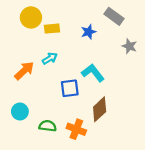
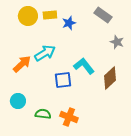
yellow rectangle: (52, 29) -> (50, 15), moved
blue star: (88, 32) -> (69, 23), moved
cyan arrow: (50, 58) -> (45, 53), size x1.5
brown diamond: (100, 109) -> (110, 78), moved

